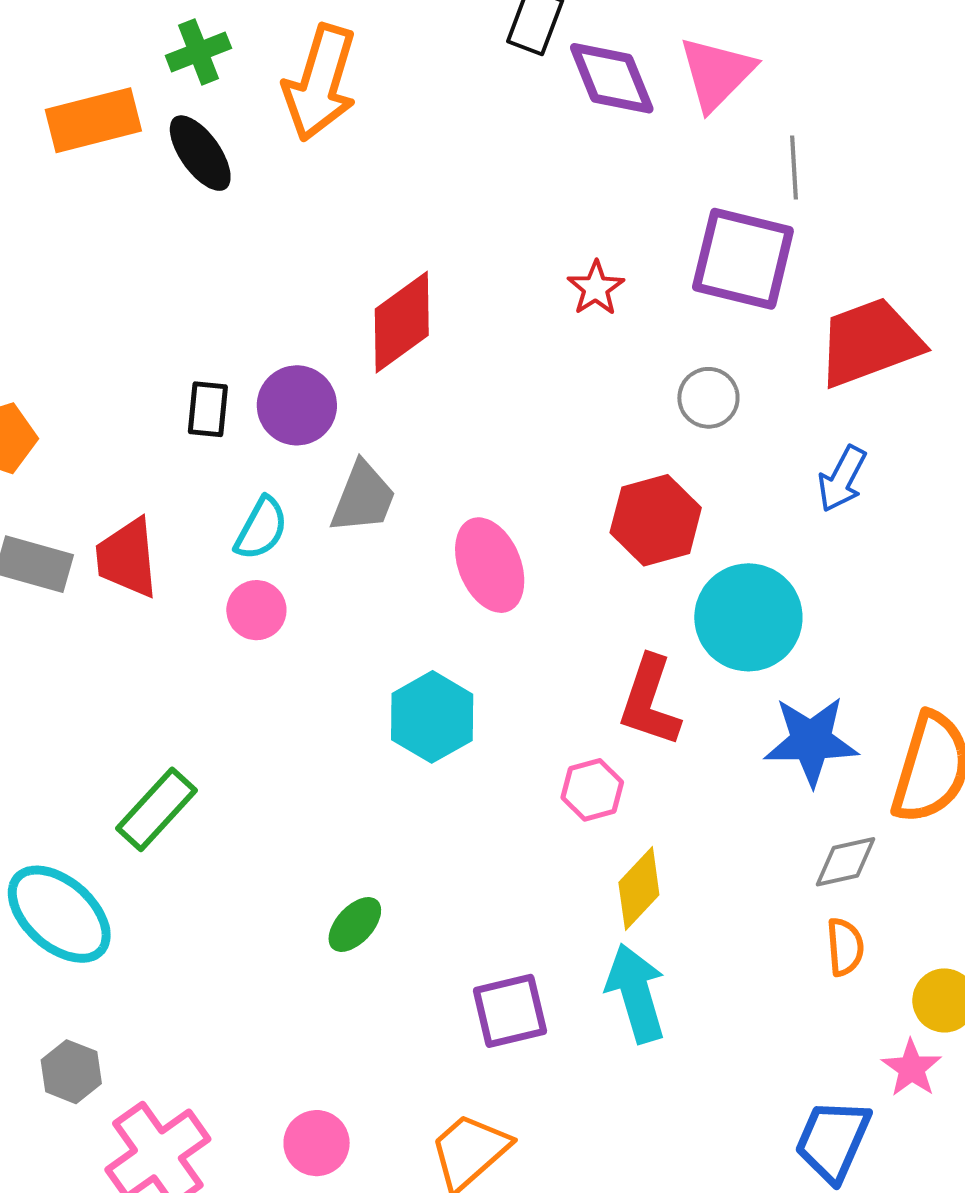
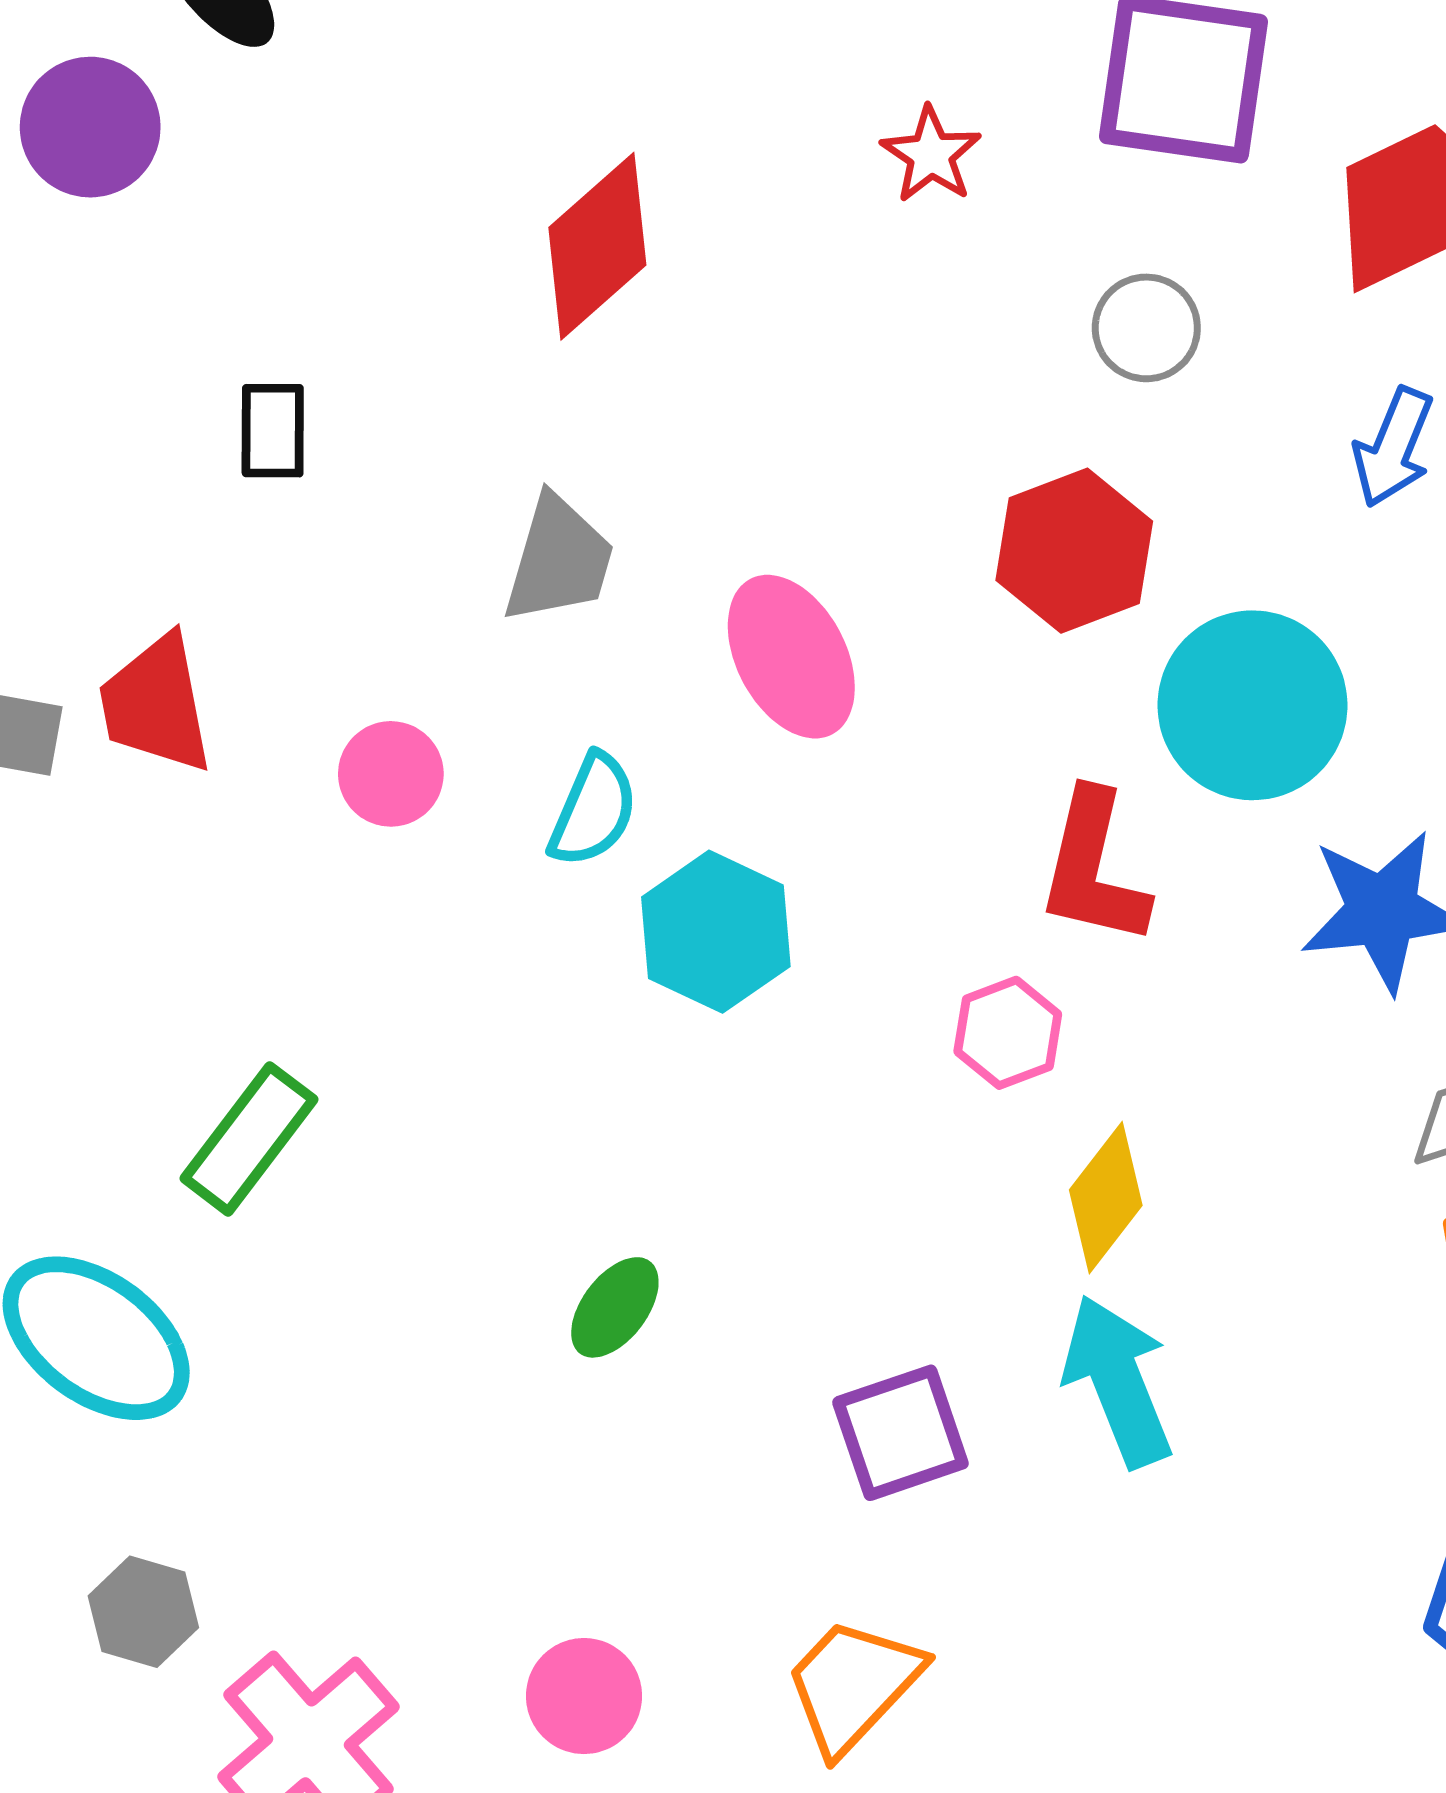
purple circle: (297, 405) -> (90, 127), moved
cyan semicircle: (261, 529) -> (593, 810), moved

